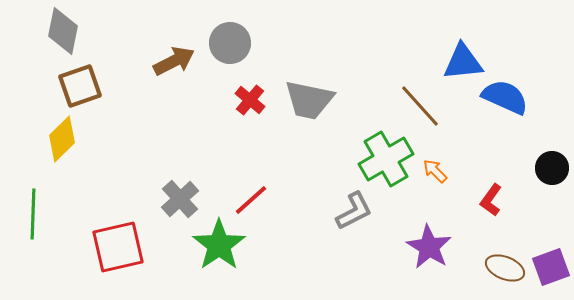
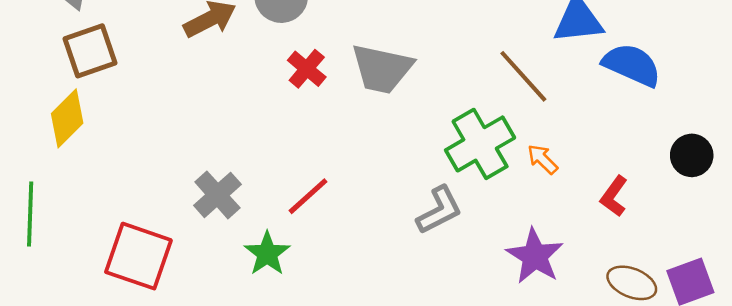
green star: (219, 245) -> (267, 254), size x0.7
red square: (118, 247) -> (138, 256), turned 32

